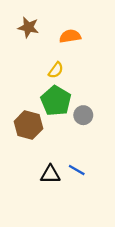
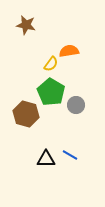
orange semicircle: (70, 36) -> (69, 51), moved

